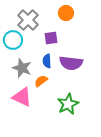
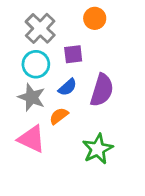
cyan circle: (13, 40) -> (36, 64), moved
blue semicircle: (47, 61) -> (67, 87), turned -128
purple semicircle: (71, 63) -> (102, 90), turned -80

